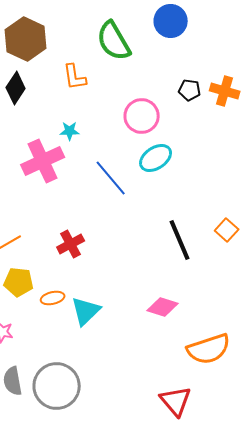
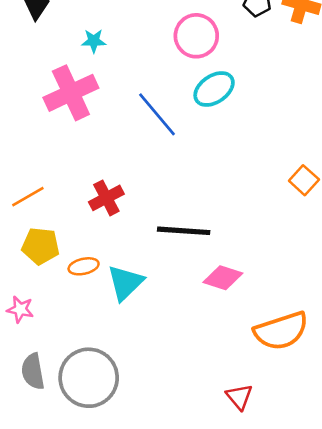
cyan star: (70, 131) -> (94, 41), moved
black line: (180, 240) -> (184, 231), moved, turned -63
red triangle: (176, 401) -> (239, 397), size x0.7

